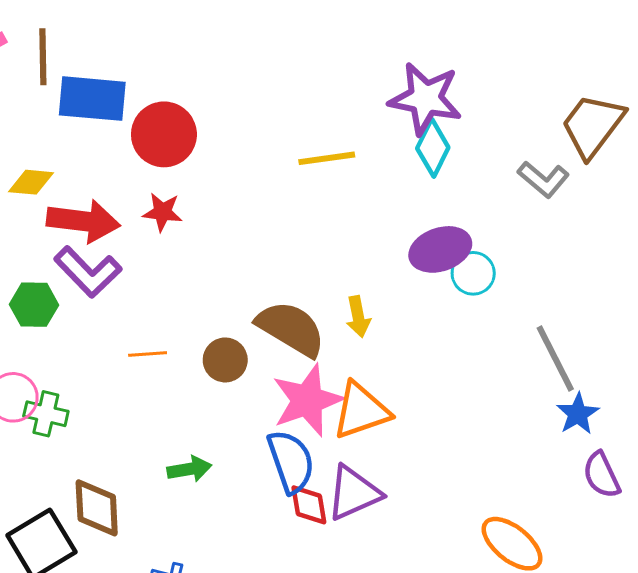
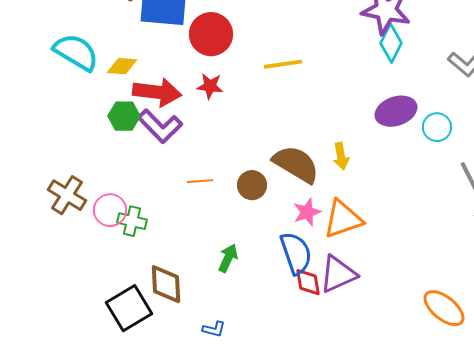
yellow line: (327, 158) -> (283, 64), moved
cyan circle: (473, 273) -> (437, 127), moved
green hexagon: (34, 305) -> (124, 116), moved
pink star: (307, 400) -> (307, 212), size x0.6
green arrow: (189, 469) -> (228, 258), turned -56

